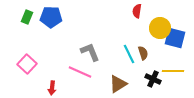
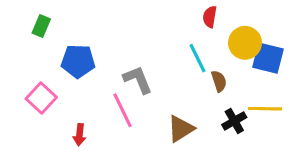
blue pentagon: (51, 17) -> (78, 61), moved
cyan line: (129, 54) -> (198, 58), moved
pink line: (80, 72) -> (122, 110), turned 40
black cross: (153, 79) -> (234, 121), turned 35

